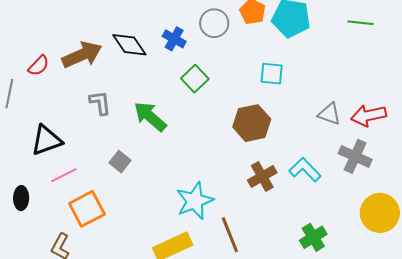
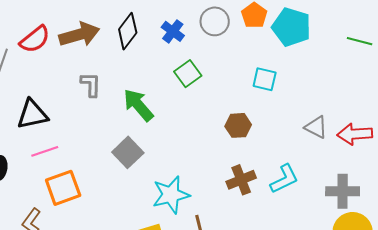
black diamond: (129, 45) -> (128, 31), turned 63
red semicircle: (39, 66) -> (35, 39), size x1.4
brown hexagon: (252, 123) -> (238, 125), size x0.7
gray cross: (355, 156) -> (343, 191), moved, turned -32
gray square: (120, 162) -> (128, 152), moved, size x1.4
cyan L-shape: (305, 170) -> (284, 179), turned 100

